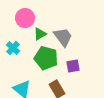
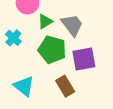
purple square: (73, 66) -> (84, 59), size x1.5

